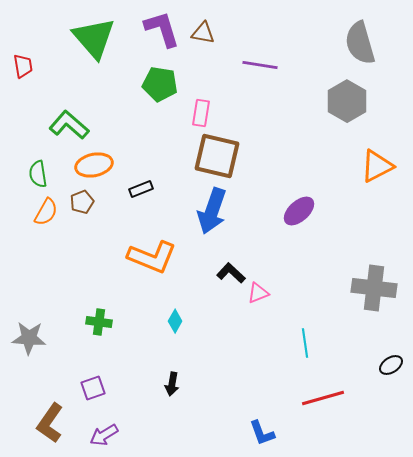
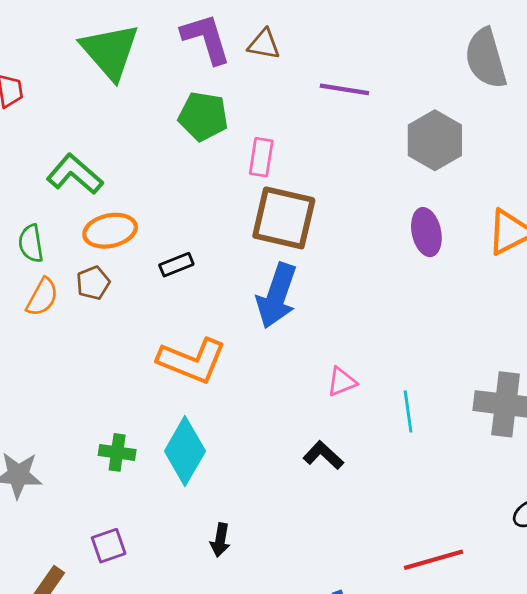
gray hexagon: (347, 101) -> (435, 140), moved
purple ellipse: (299, 211) -> (426, 232), moved, turned -60
black L-shape: (231, 273) -> (323, 455), moved
pink triangle: (258, 293) -> (342, 382), moved
cyan diamond: (175, 321) -> (185, 451), moved, size x2.0
cyan line: (305, 343) -> (408, 411), moved

